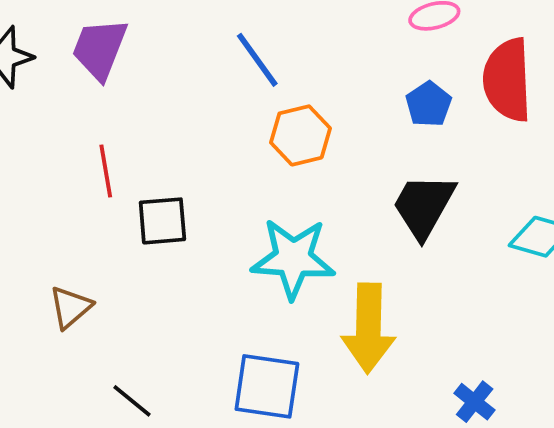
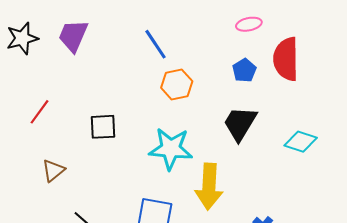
red line: (106, 171) -> (40, 112), moved, turned 44

